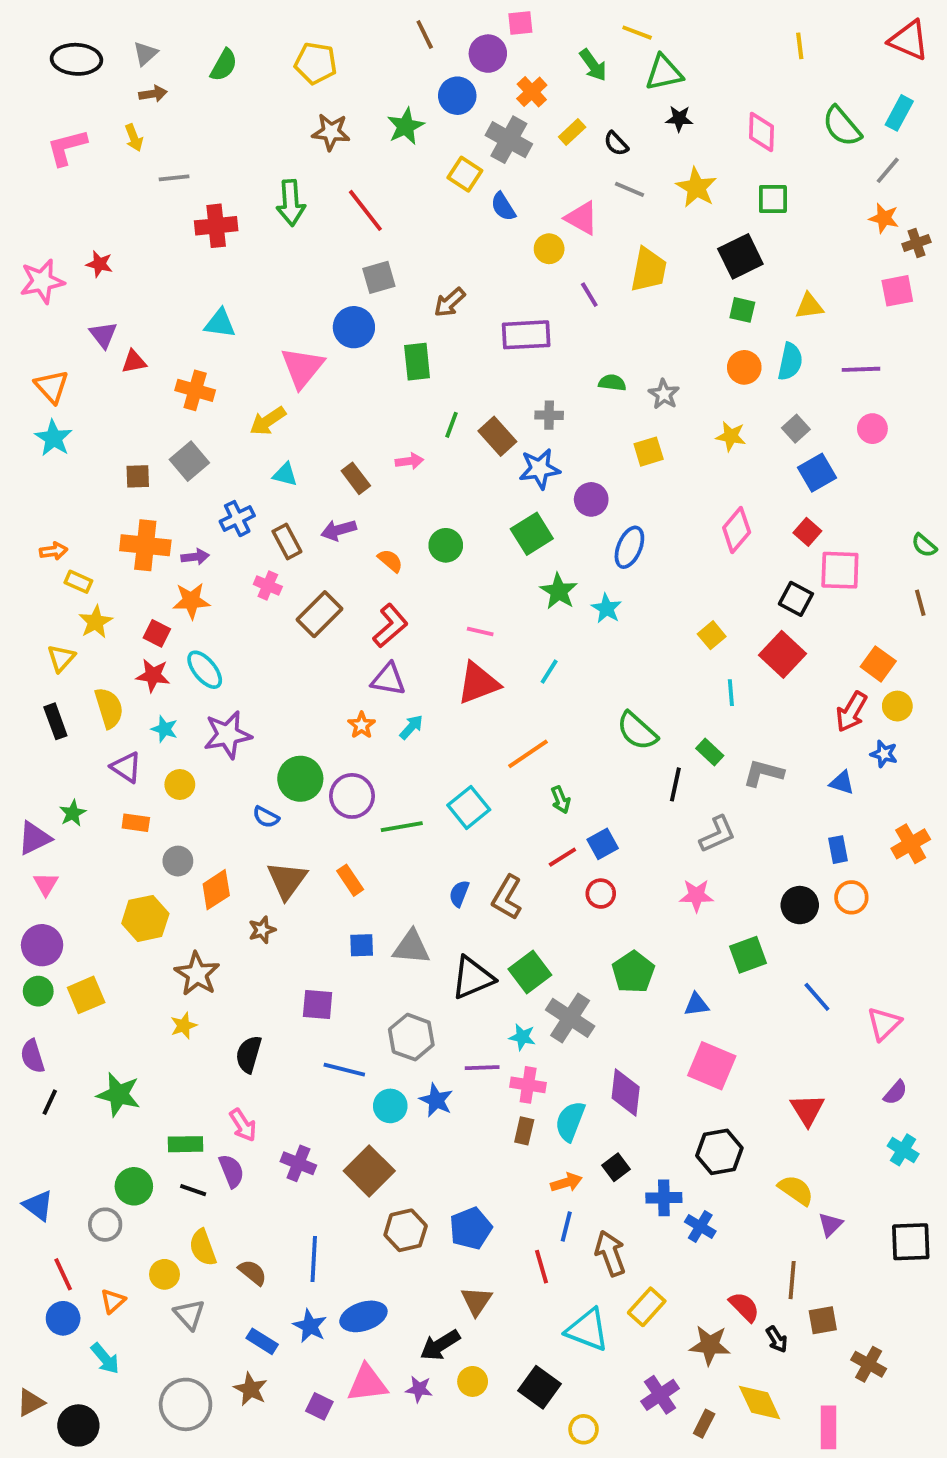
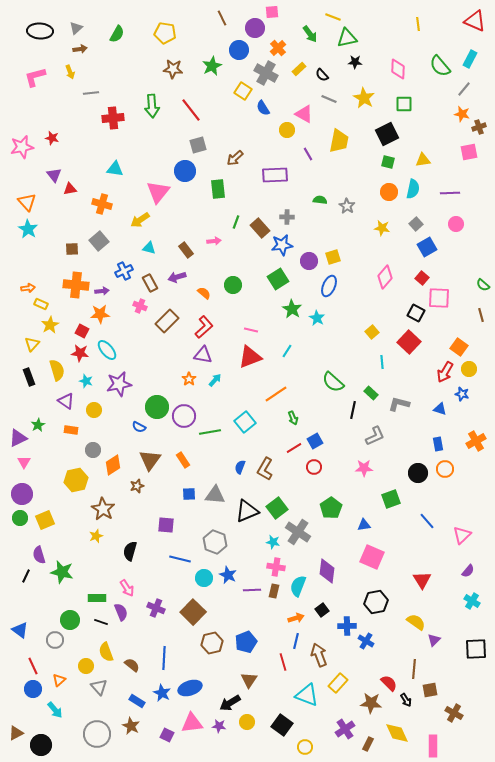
yellow square: (649, 452) -> (333, 257), moved
purple semicircle: (32, 1056) -> (39, 555), moved
purple line: (482, 1068) -> (252, 590), moved

